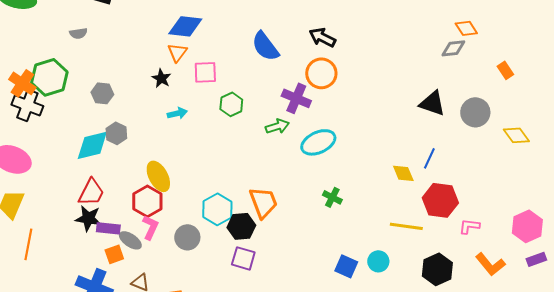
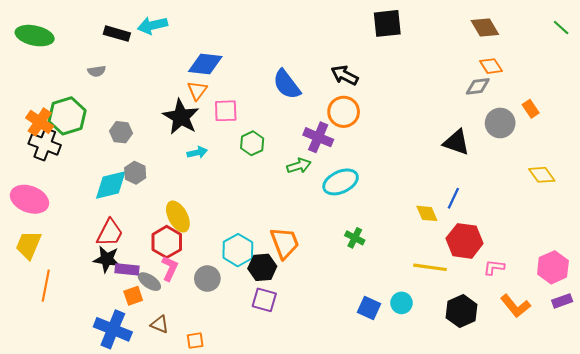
black star: (161, 78) -> (181, 117), size x1.8
gray circle: (475, 112) -> (500, 123), moved

